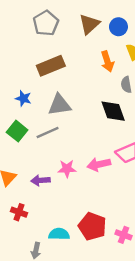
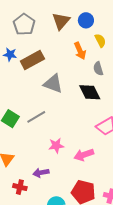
blue star: (23, 98) -> (10, 54), moved
gray triangle: (59, 105) -> (53, 84), moved, turned 35
pink arrow: (99, 164) -> (84, 155), moved
purple arrow: (41, 180) -> (41, 173), moved

